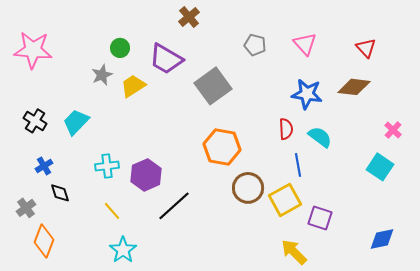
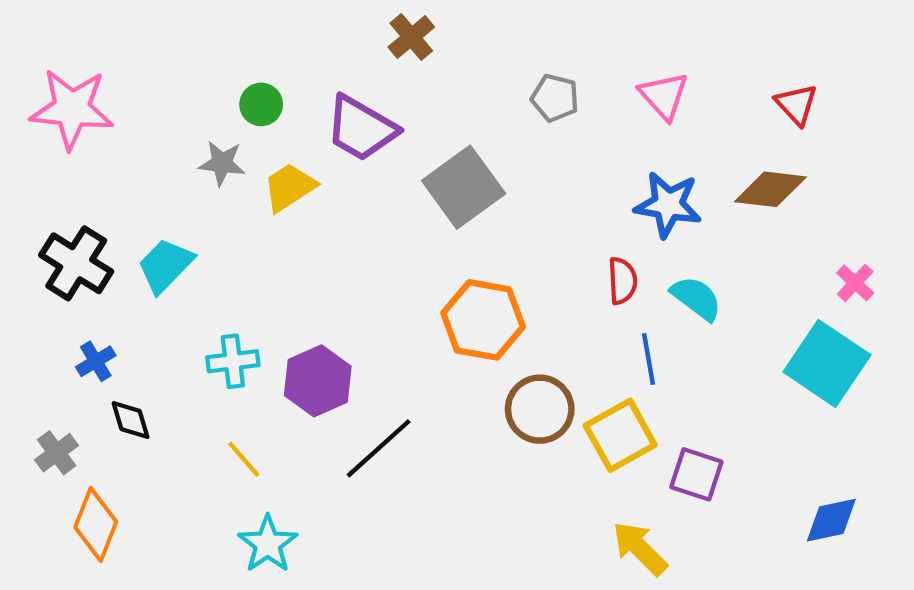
gray star: (102, 75) -> (222, 163), turned 30
black cross: (35, 121) -> (76, 263), size x1.4
cyan square: (380, 167) -> (827, 363), size x1.4

